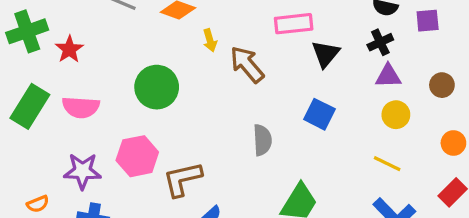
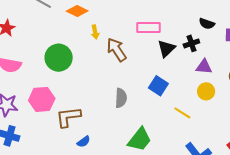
black cross: (380, 42) -> (191, 43), moved
yellow line: (387, 164) -> (182, 113), moved

